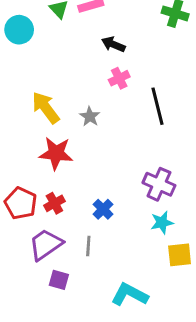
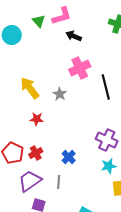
black arrow: (113, 44) -> (74, 36), moved
pink cross: (119, 78) -> (80, 68), size x1.5
red star: (56, 153) -> (37, 119), size x0.6

